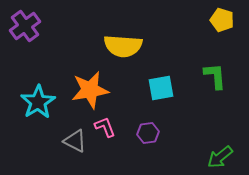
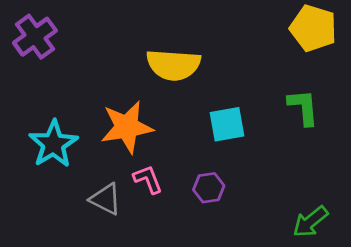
yellow pentagon: (222, 20) -> (313, 28), size x1.4

